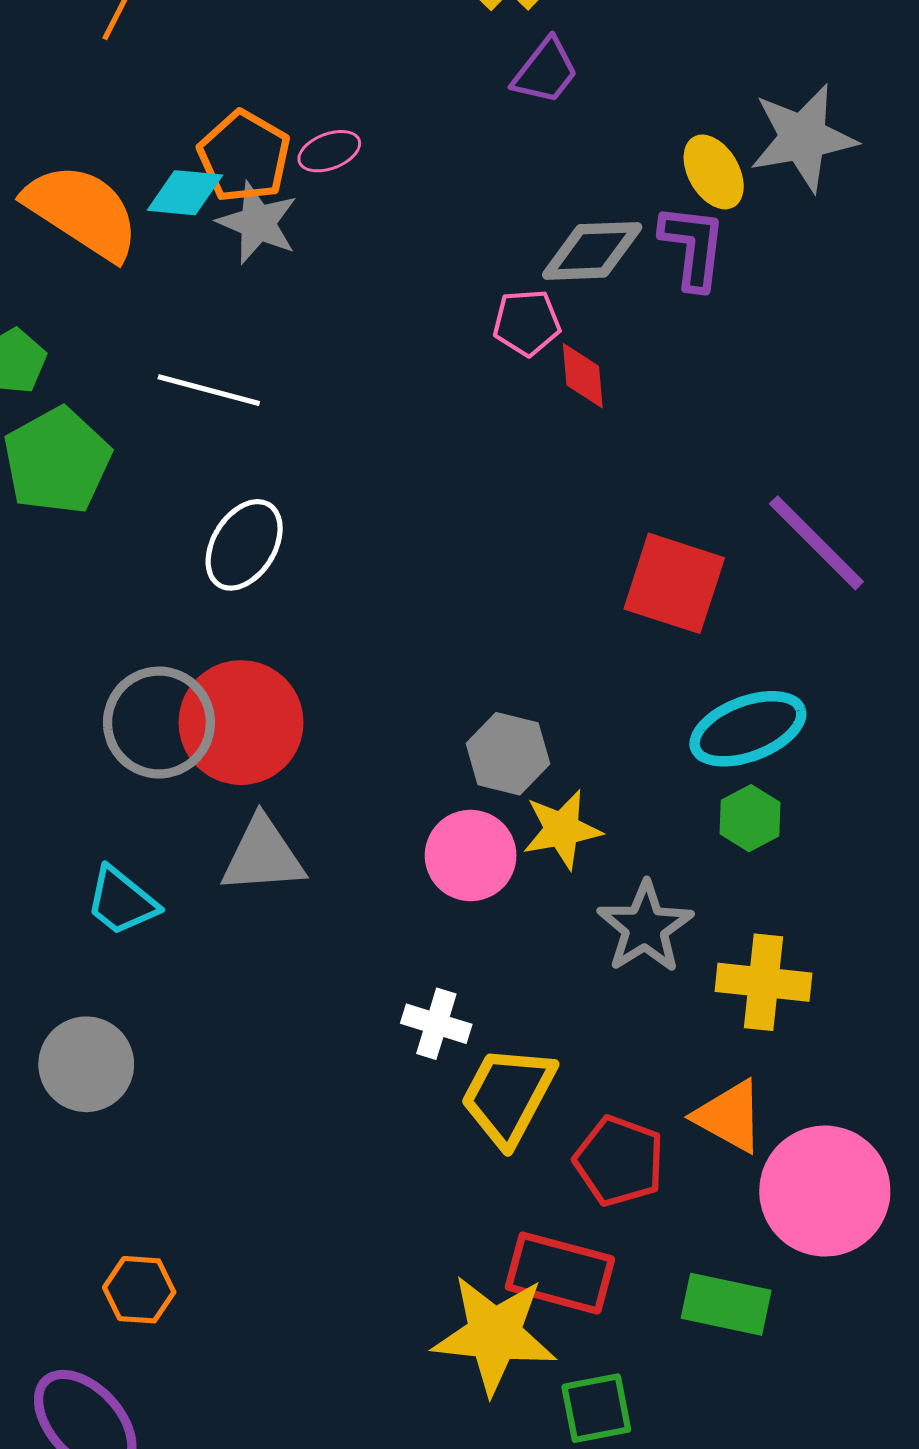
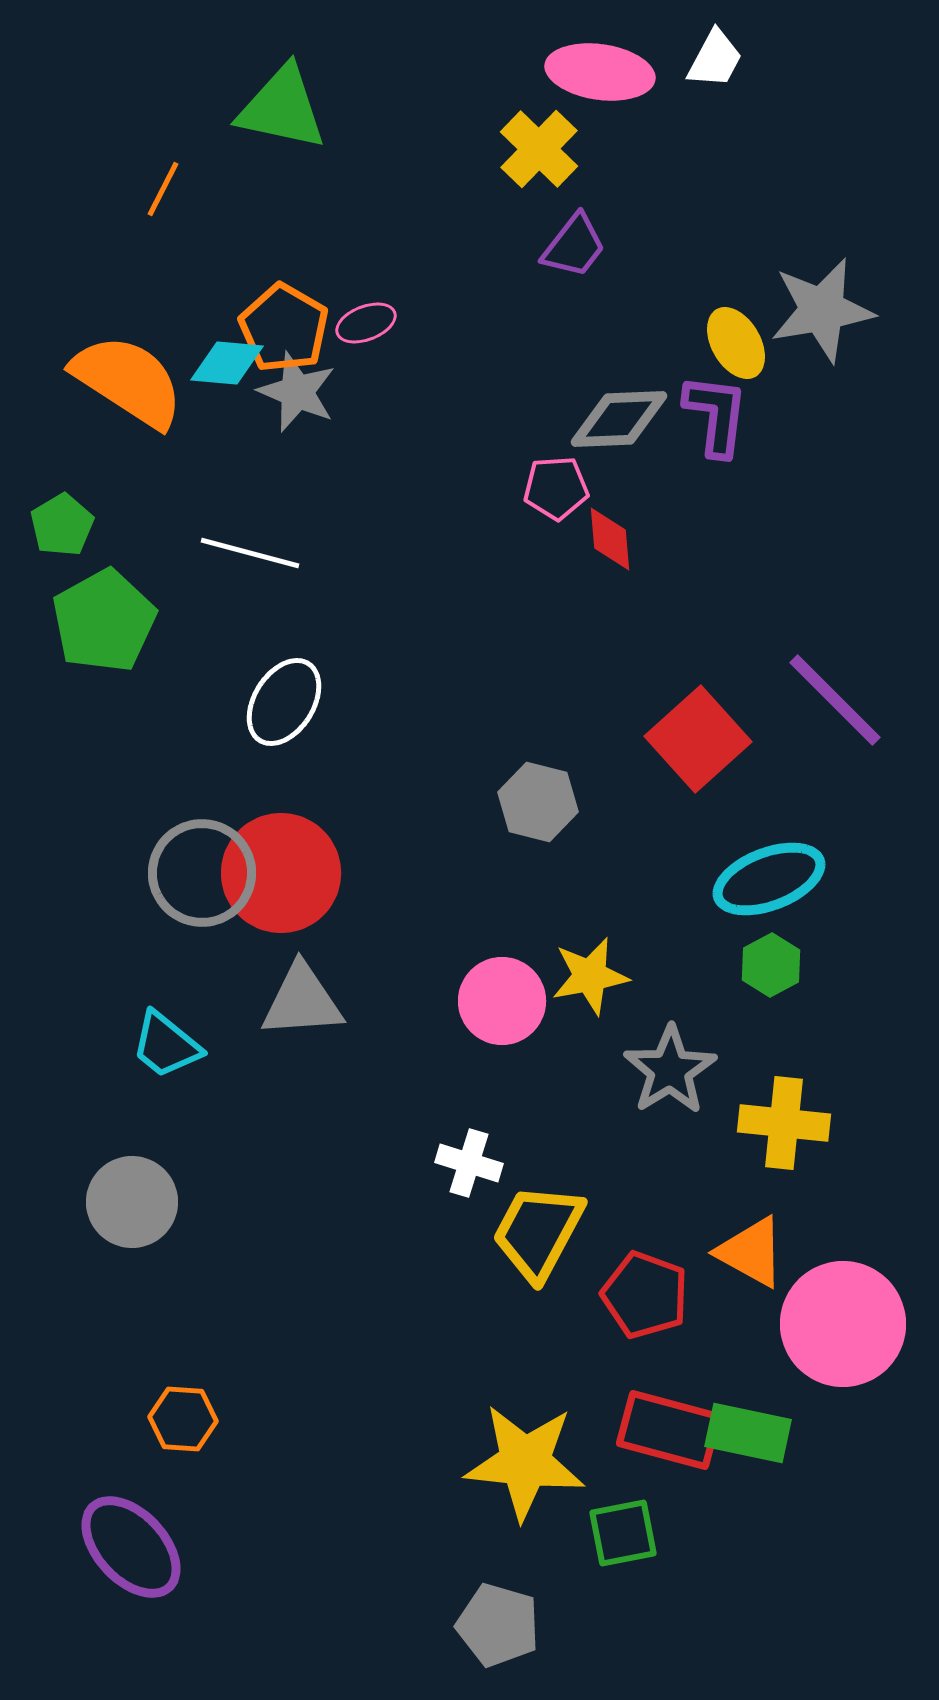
red square: (674, 583) -> (698, 739), turned 30
gray hexagon: (508, 754) -> (538, 802), moved
red rectangle: (560, 1273) -> (669, 1430), moved

